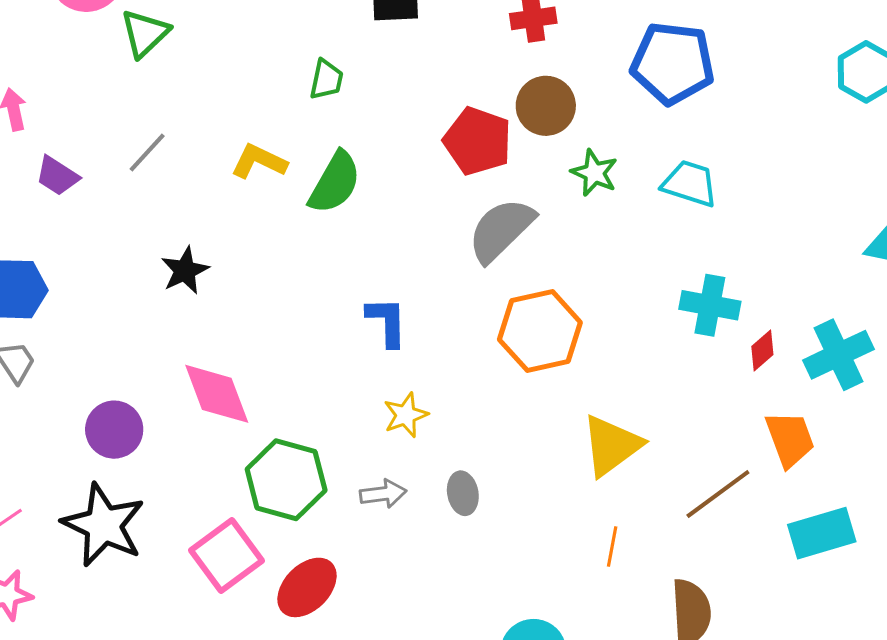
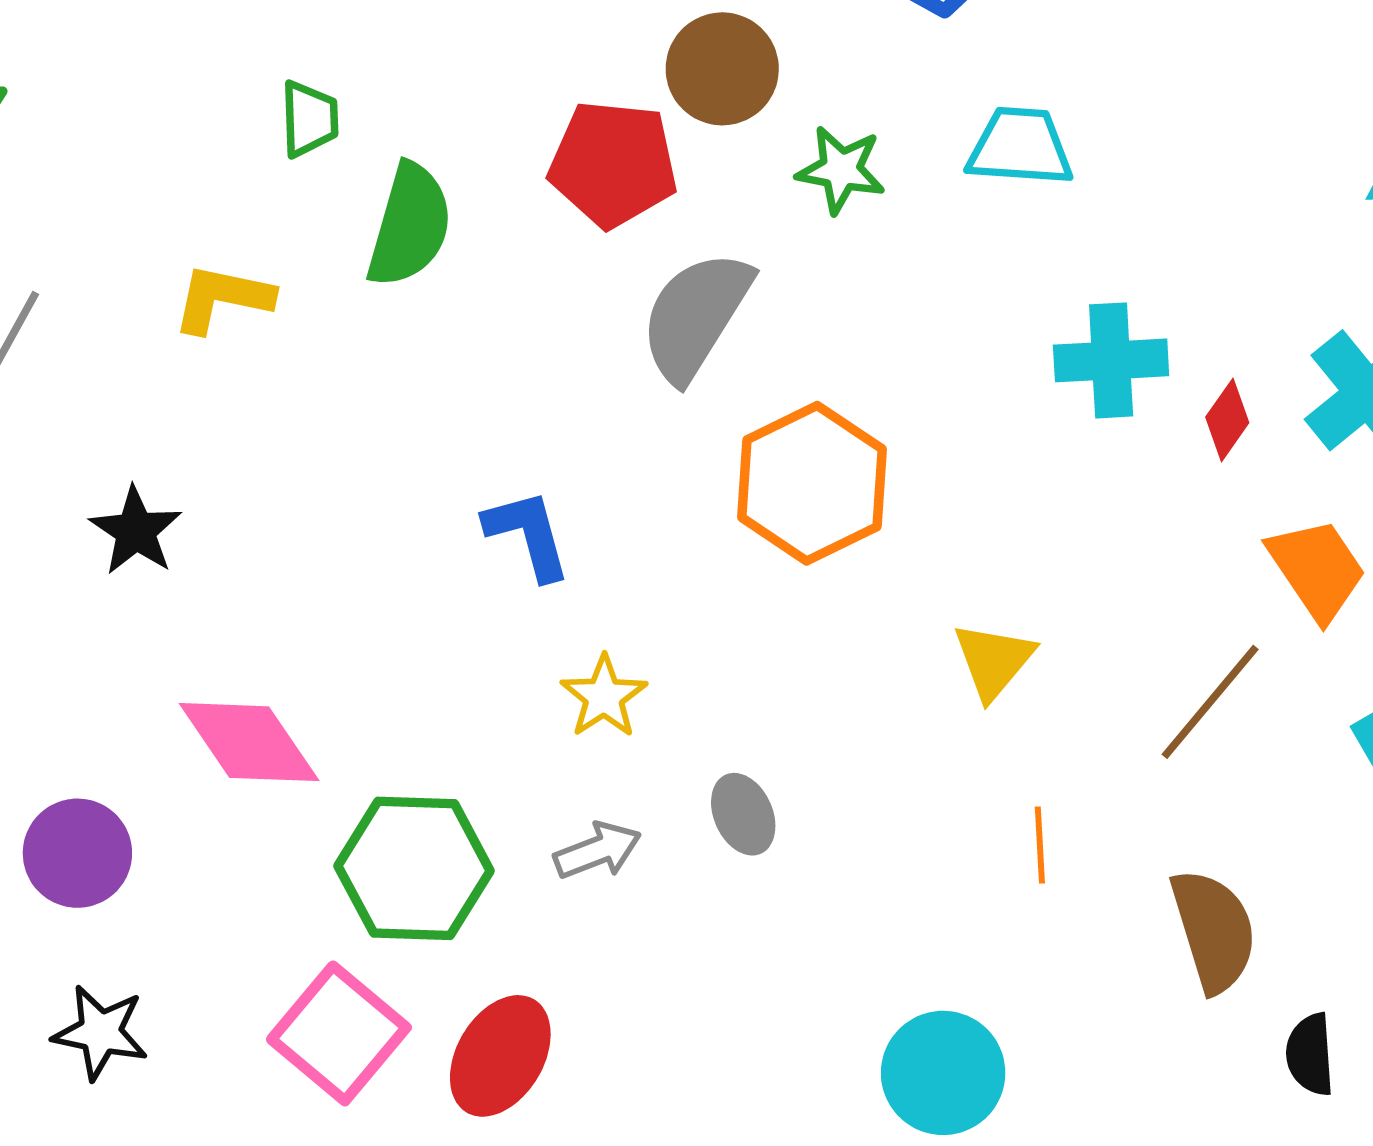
green semicircle: (335, 183) -> (410, 225), moved
yellow triangle: (611, 445) -> (994, 661), size x0.7
black star: (103, 525) -> (100, 1032), size x0.6

